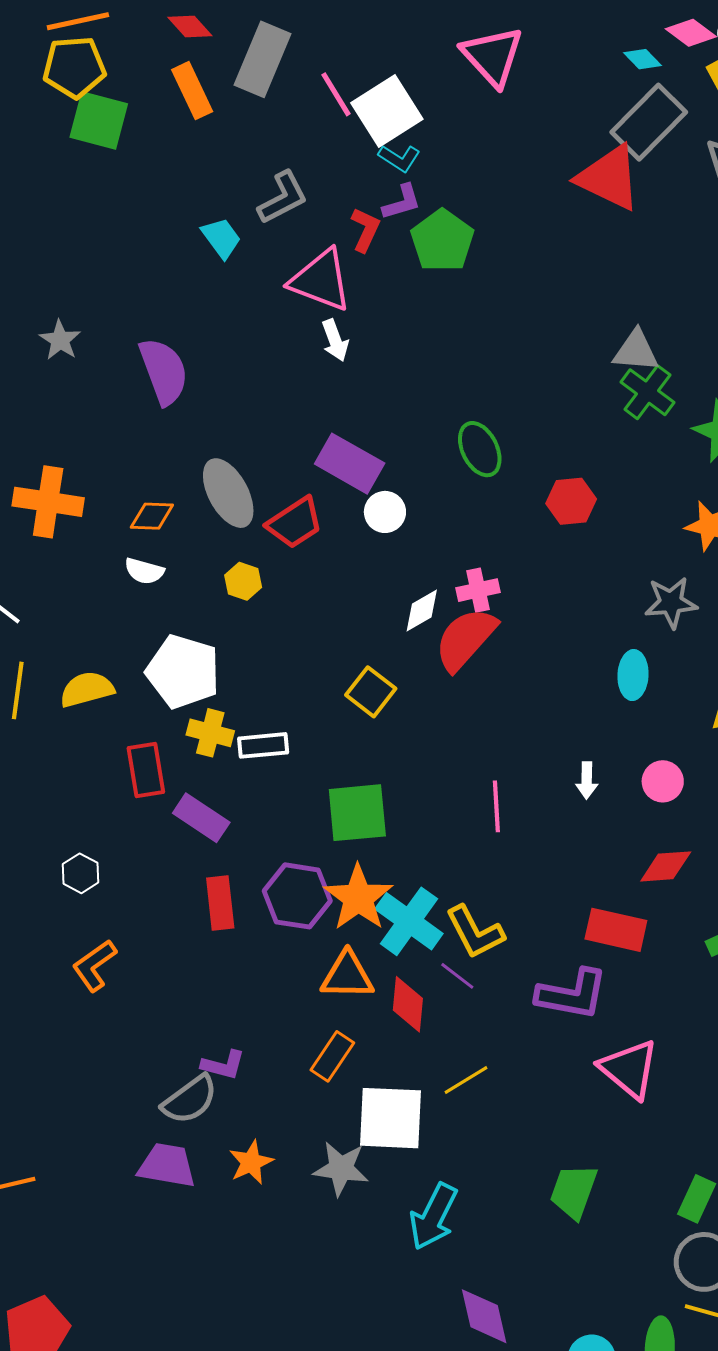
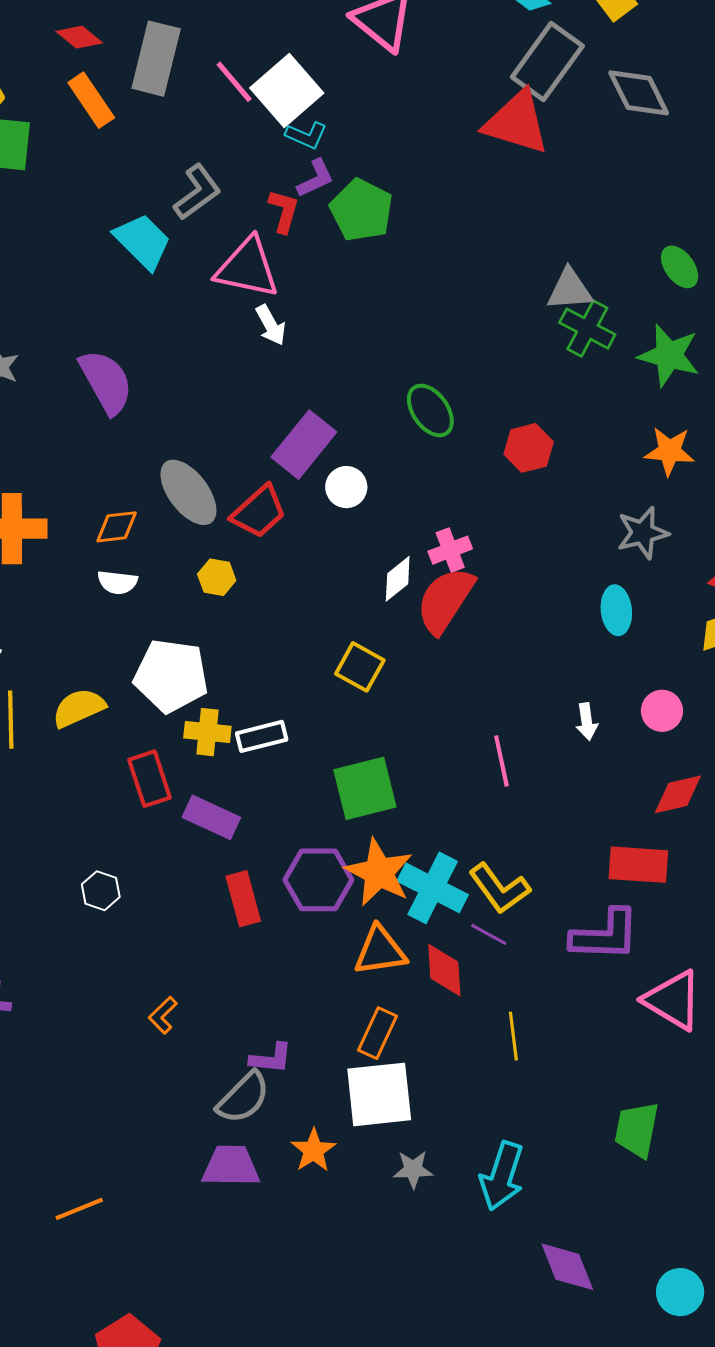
cyan trapezoid: (221, 238) -> (143, 241), size x1.4
purple rectangle: (350, 464) -> (304, 445), turned -72
orange L-shape: (94, 965) -> (163, 1015), moved, size x0.7
yellow line: (466, 1080) -> (513, 1036), turned -57
white square: (391, 1118) -> (379, 1094), moved
gray star: (341, 1168) -> (413, 1169), moved, size x0.7

